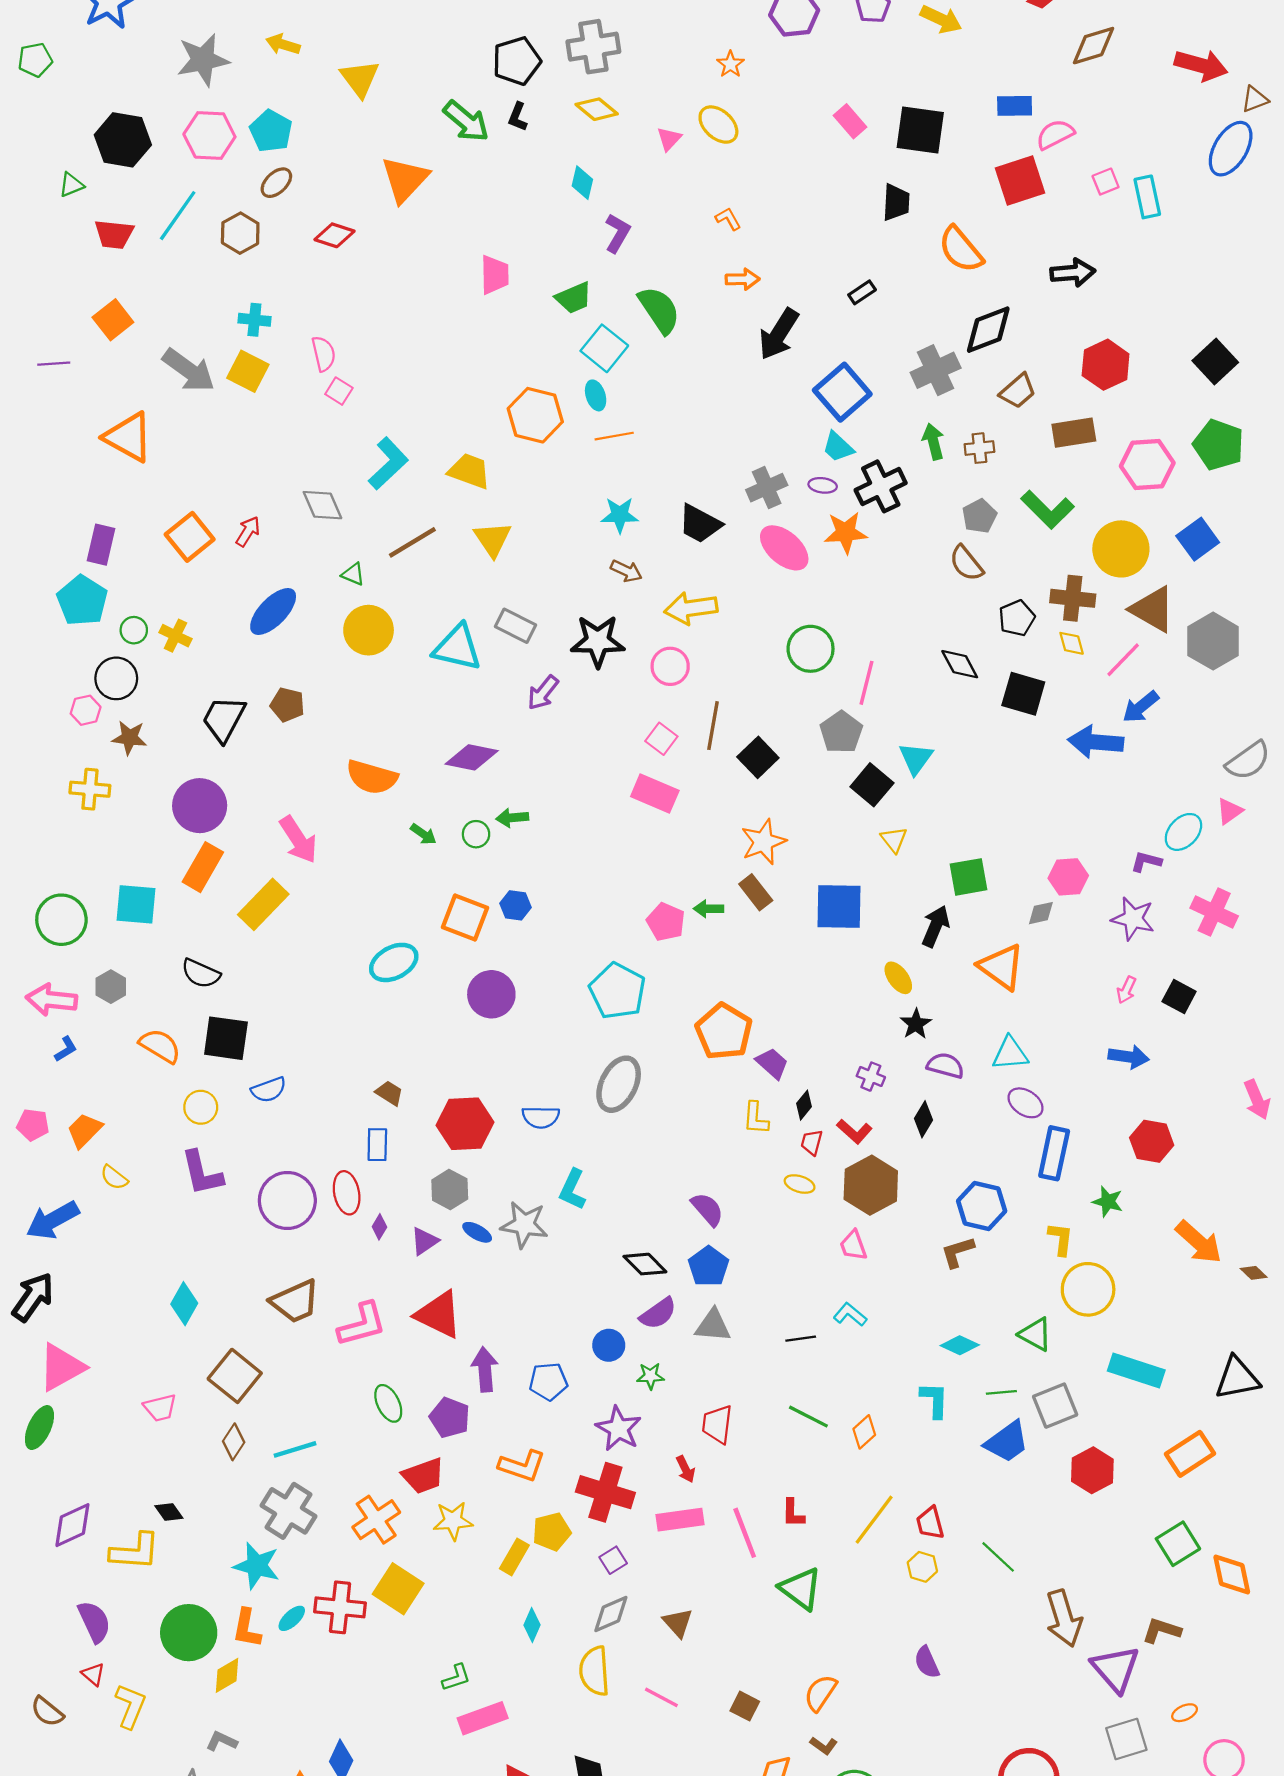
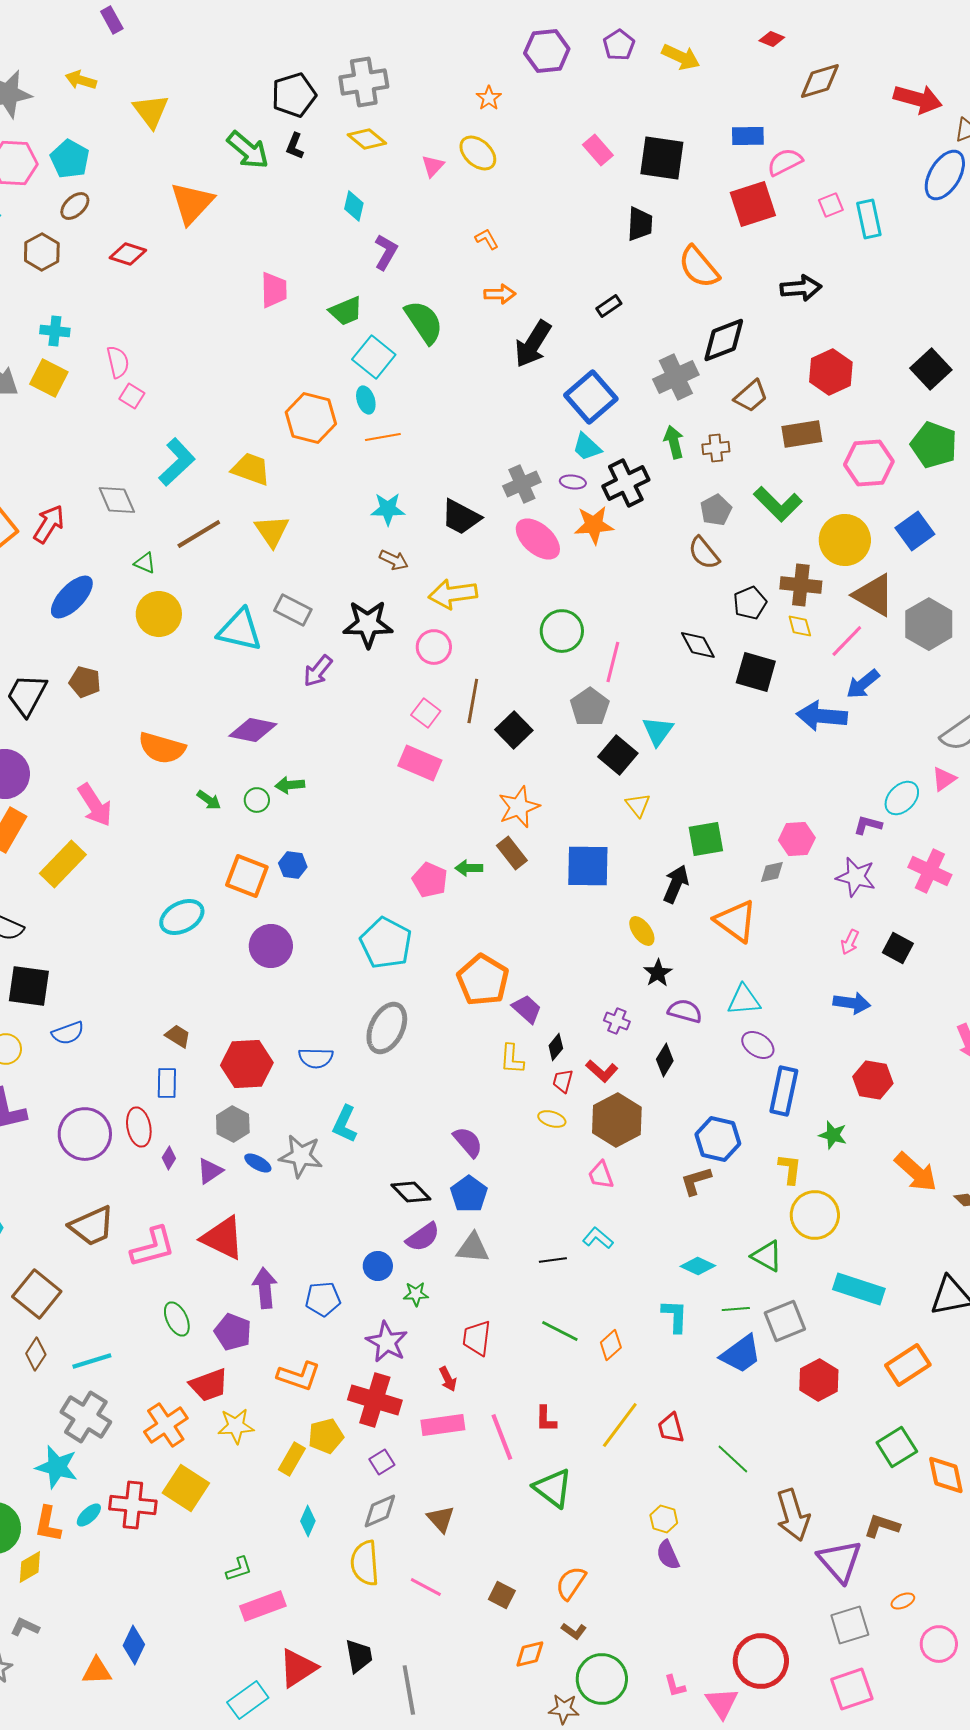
red arrow: (248, 531) -> (49, 524), size x1.4
yellow hexagon: (922, 1567) -> (664, 1519), moved

